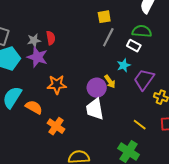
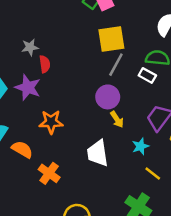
yellow square: (104, 17) -> (111, 39), size x1.6
gray star: (34, 40) -> (30, 47), moved
cyan star: (124, 65) -> (140, 146), moved
purple circle: (97, 88) -> (108, 97), moved

